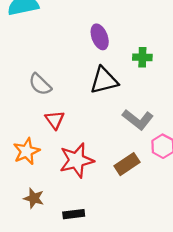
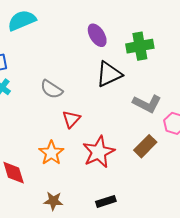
green cross: (142, 57) -> (140, 46), size x1.5
red triangle: (55, 120) -> (71, 119), turned 30
brown star: (34, 198) -> (53, 201), moved

